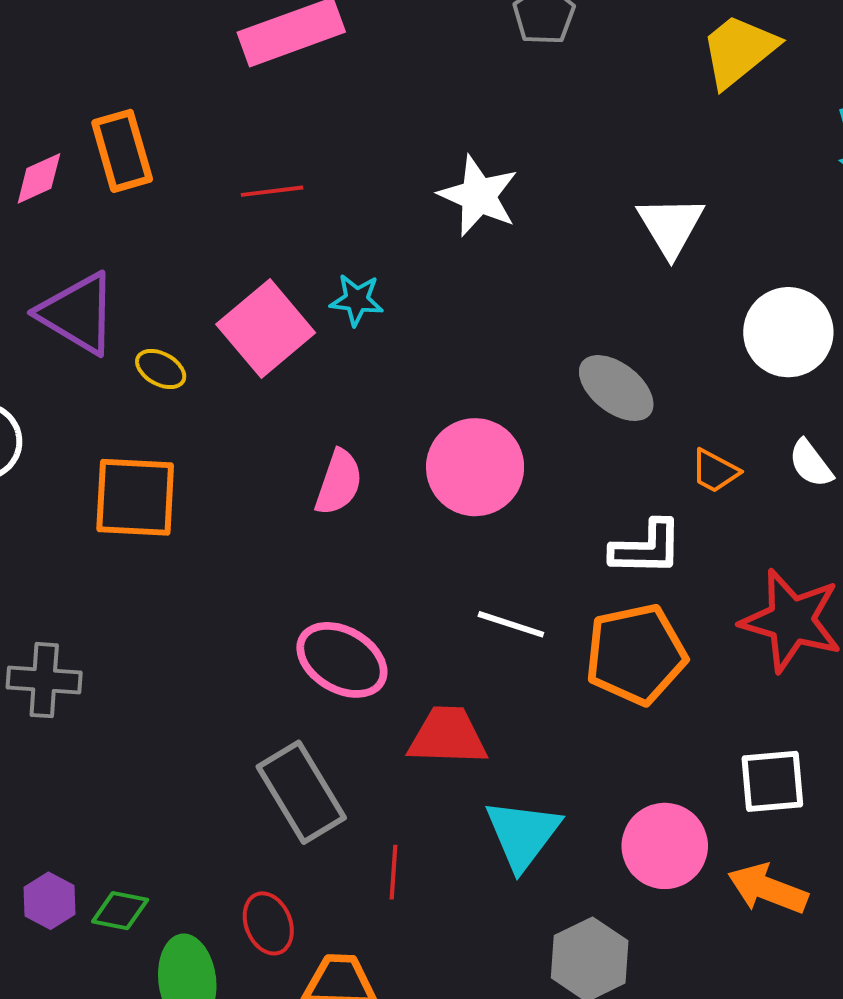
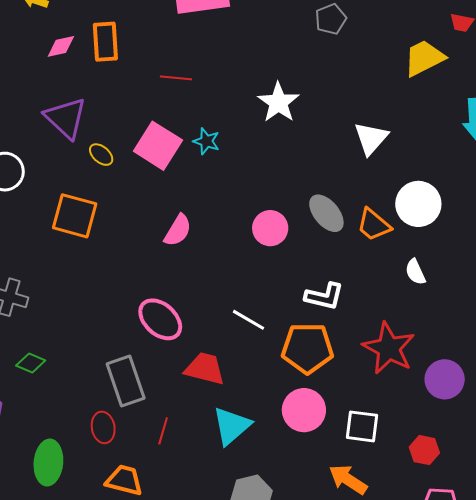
pink square: (266, 329) -> (158, 146), turned -30
pink circle: (475, 467) -> (270, 228), moved, size x0.7
orange trapezoid: (715, 471) -> (374, 225), moved, size x1.4
pink circle: (665, 846) -> (304, 410), moved
green diamond: (120, 911) -> (31, 363), moved
red ellipse: (268, 923) -> (103, 427), moved

